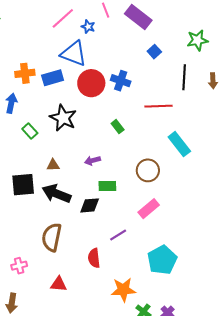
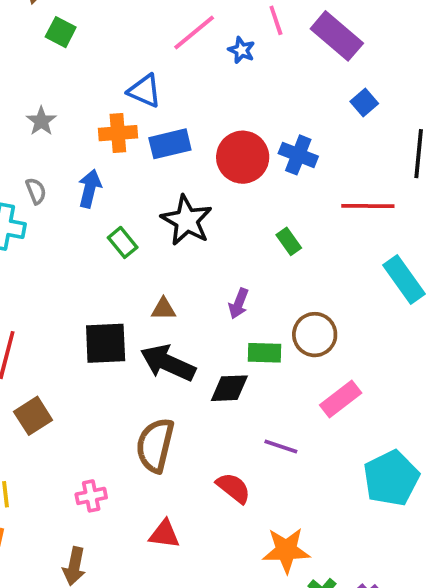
blue triangle: (74, 54) -> (145, 91), moved, size x0.7
purple arrow: (93, 161) -> (239, 304), turned -56
brown circle: (148, 170) -> (315, 335), moved
purple line: (118, 235) -> (281, 446), turned 48
red semicircle: (94, 258) -> (233, 488), turned 132
cyan pentagon: (162, 260) -> (391, 478), moved

